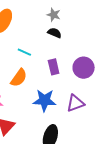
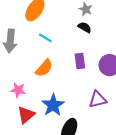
cyan line: (24, 52) -> (45, 38), moved
blue star: (45, 100) -> (53, 105), moved, turned 30

